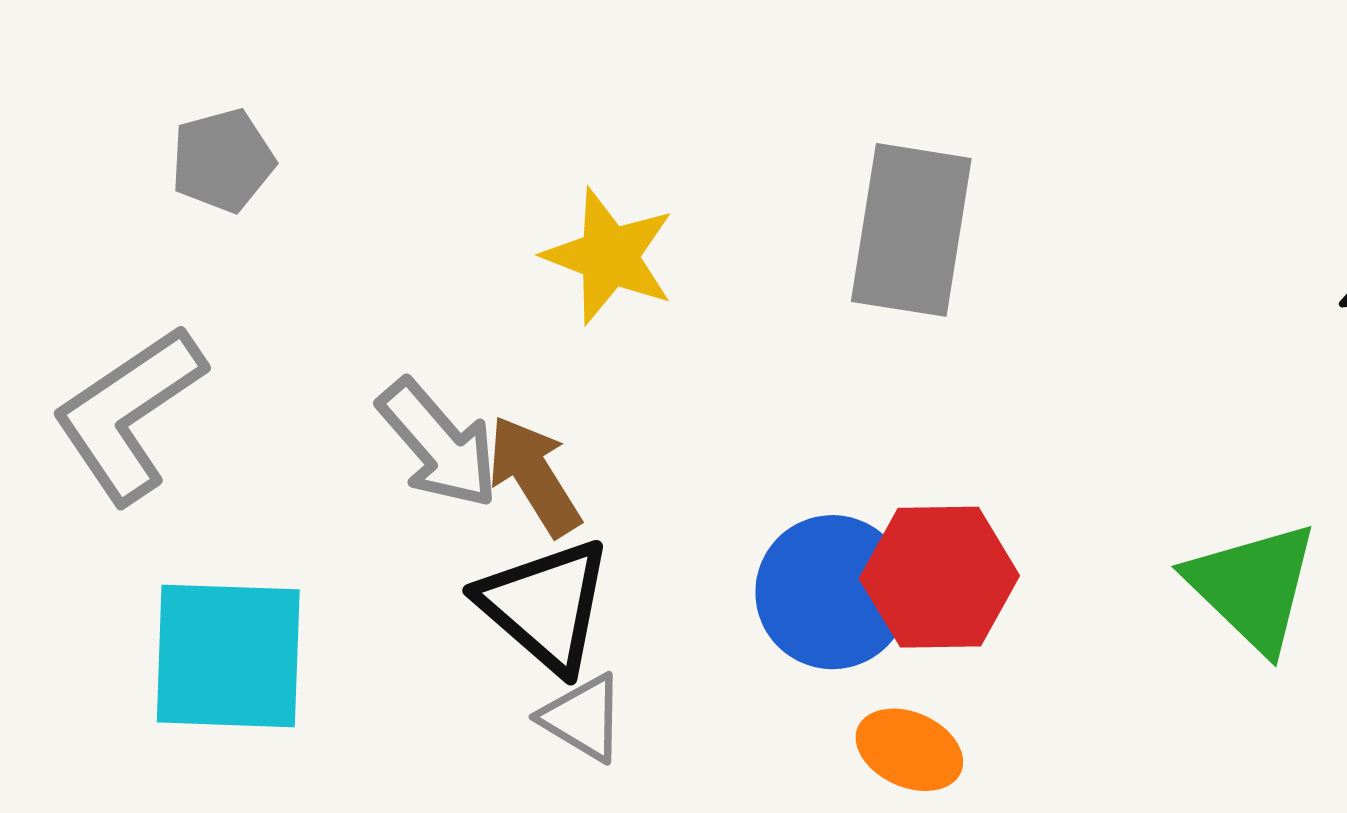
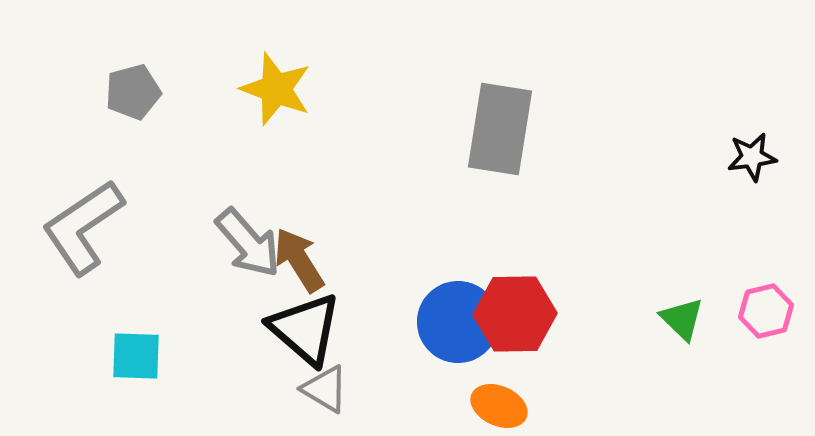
yellow star: (609, 256) -> (276, 89), moved
green triangle: (1253, 587) -> (682, 319), size x0.6
cyan square: (228, 656) -> (136, 356), size x0.6

